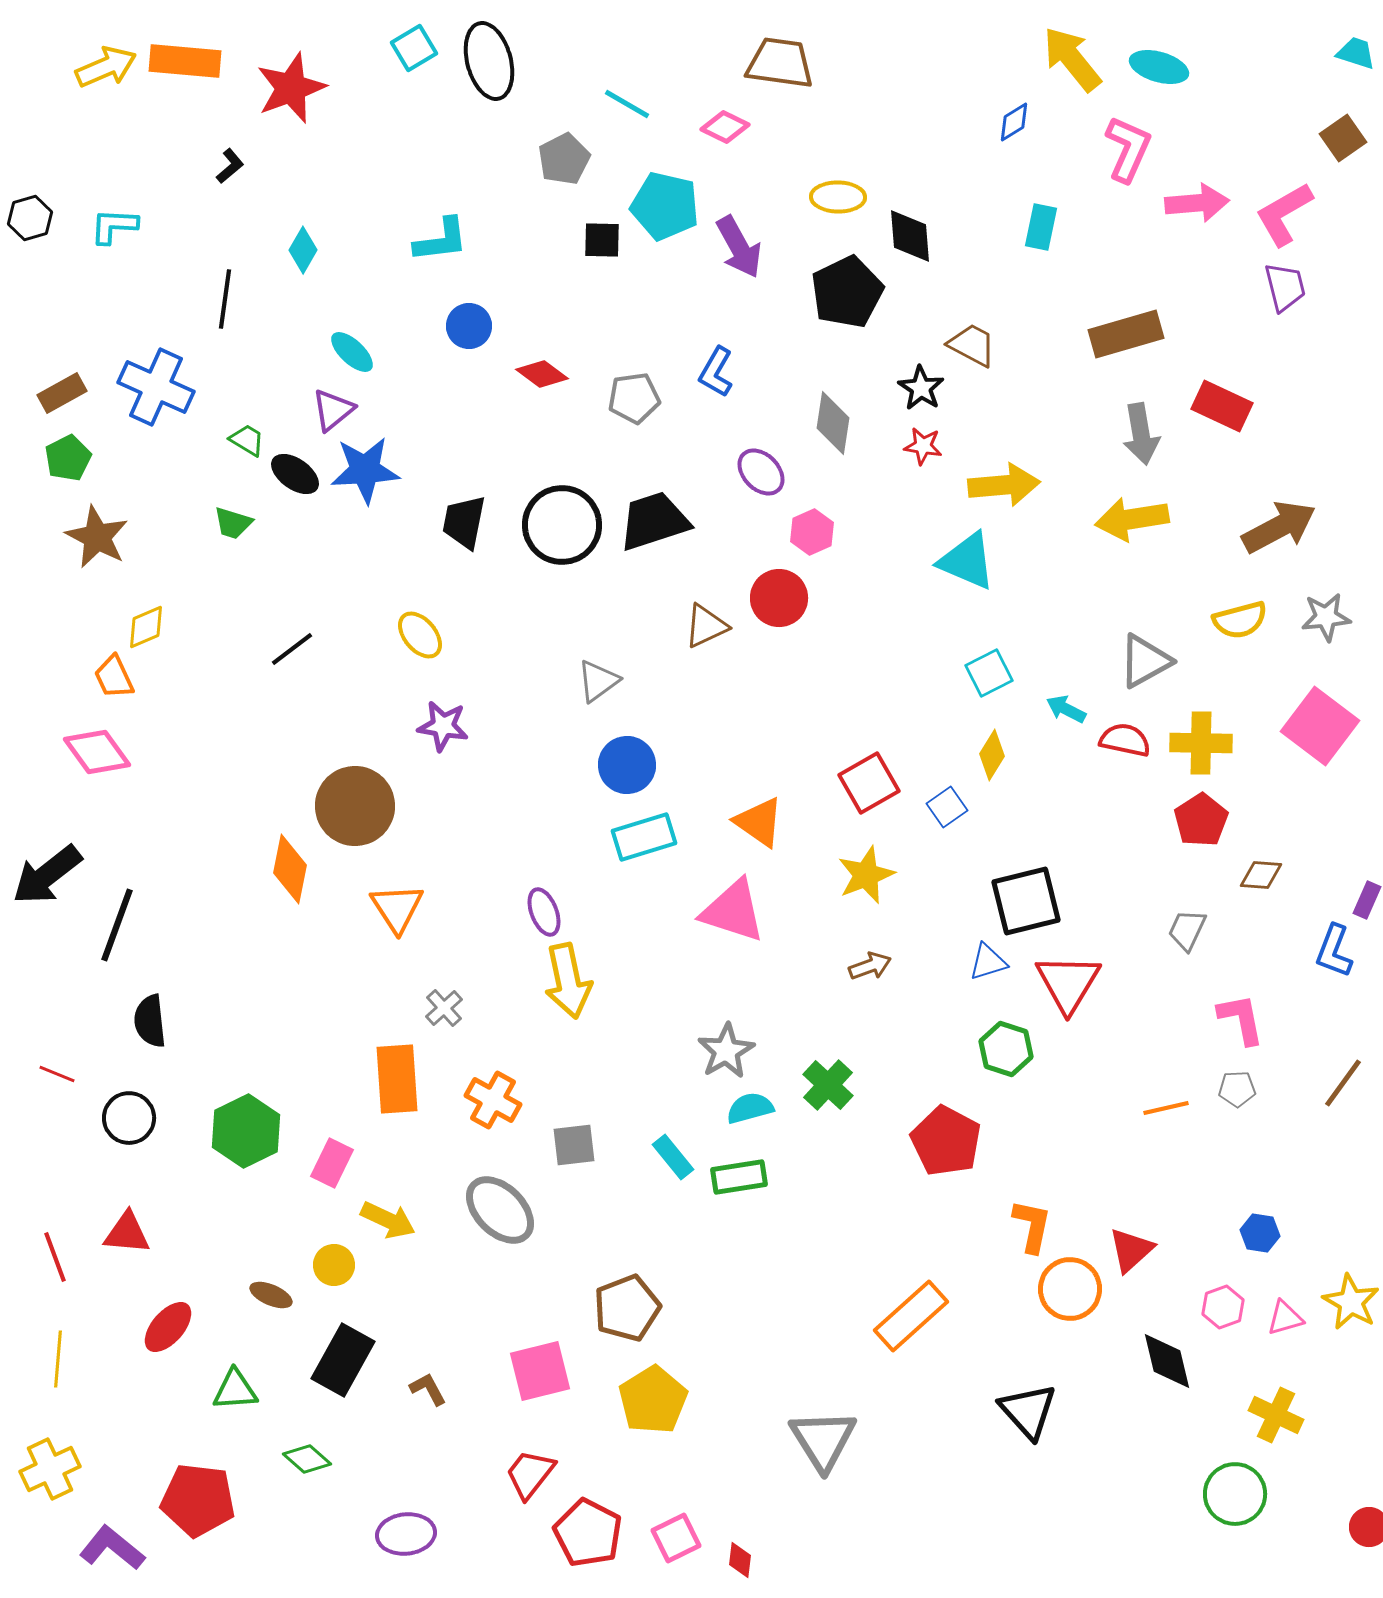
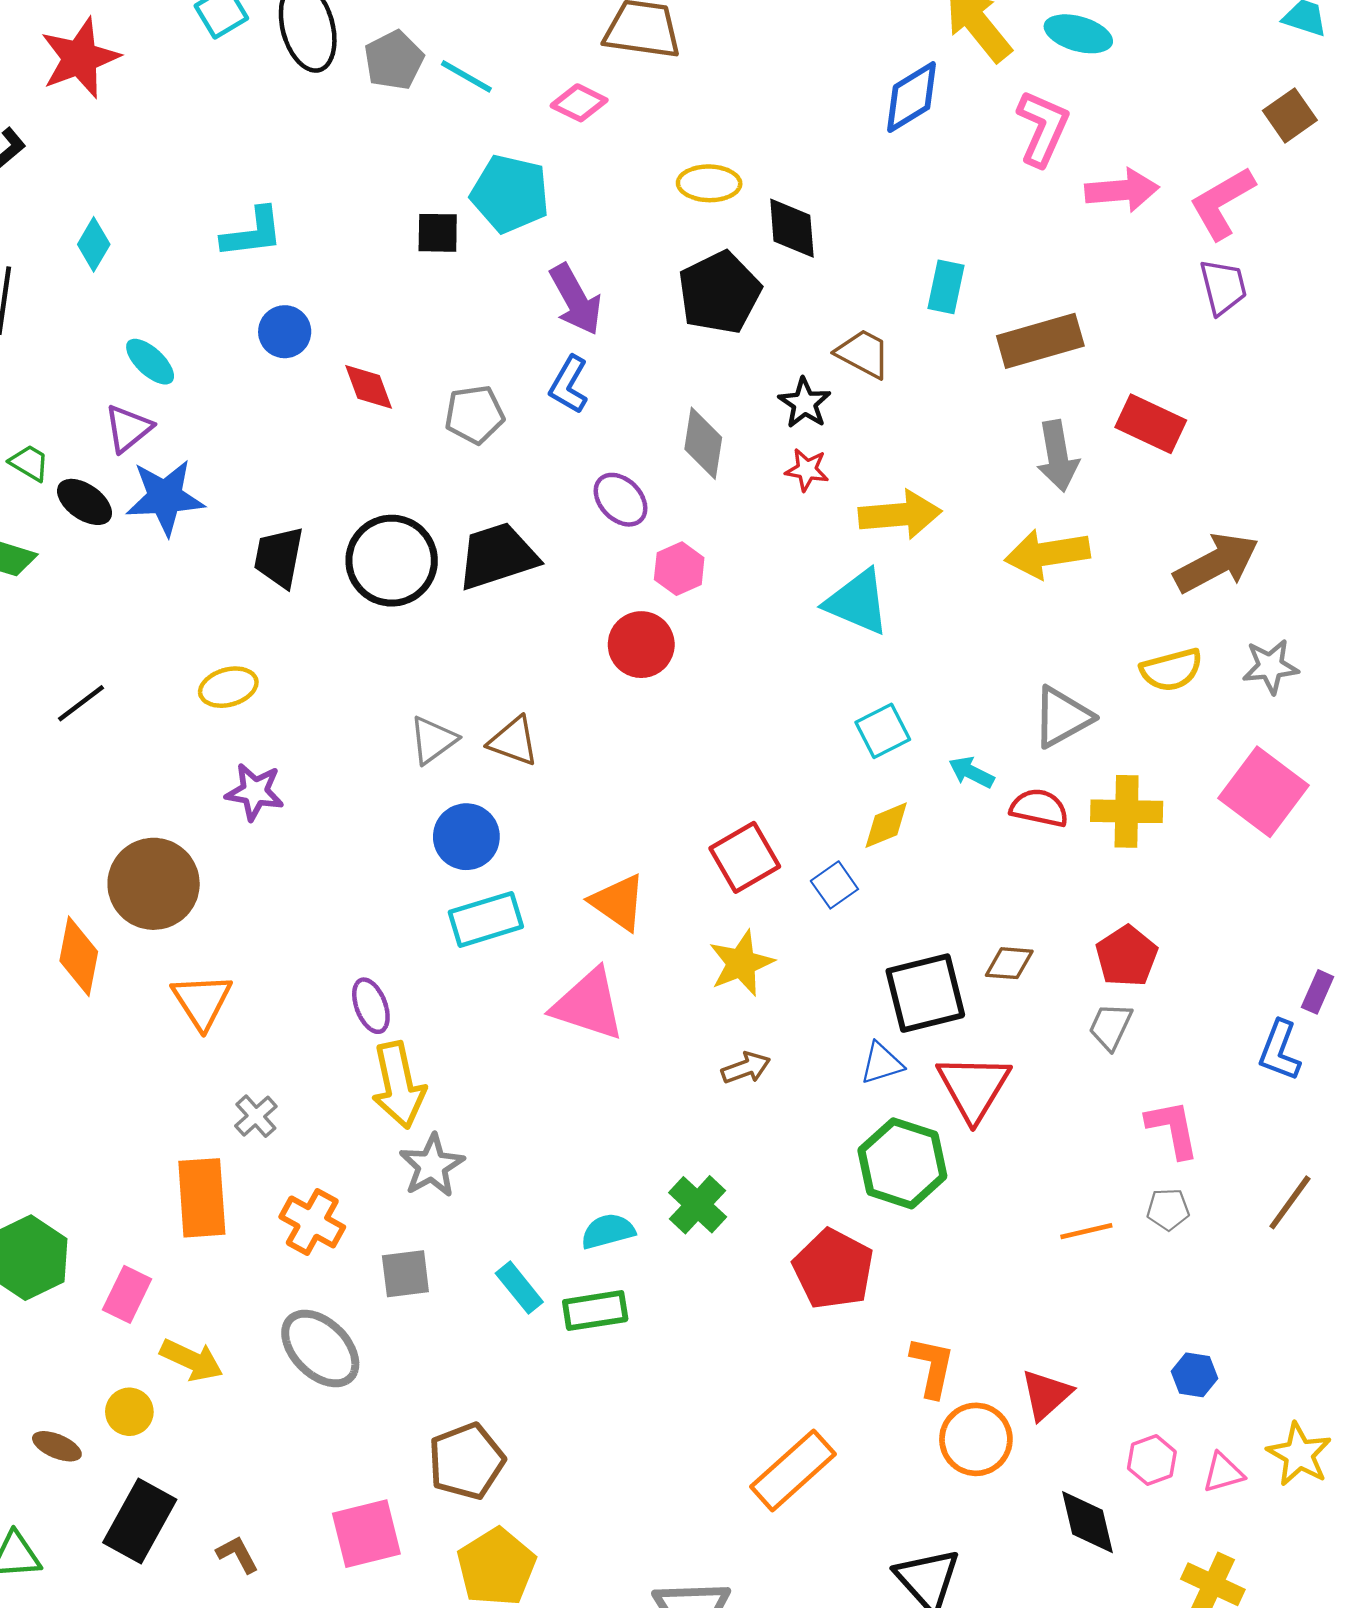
blue diamond: (1014, 122) -> (912, 97), size x1.6
gray pentagon: (564, 159) -> (394, 60), moved
cyan rectangle: (1041, 227) -> (946, 287), moved
purple arrow: (739, 247) -> (576, 300), moved
red diamond: (542, 374) -> (369, 387), turned 33
brown triangle: (706, 626) -> (514, 741), moved, turned 45
yellow ellipse: (420, 635) -> (228, 687), turned -66
yellow diamond: (992, 755) -> (886, 825), turned 36
red pentagon: (1201, 820) -> (1127, 956), moved
brown diamond: (1261, 875) -> (1009, 963), moved
green hexagon: (1006, 1049) -> (902, 1163), size x1.4
gray star: (726, 1051) -> (432, 1166), moved

